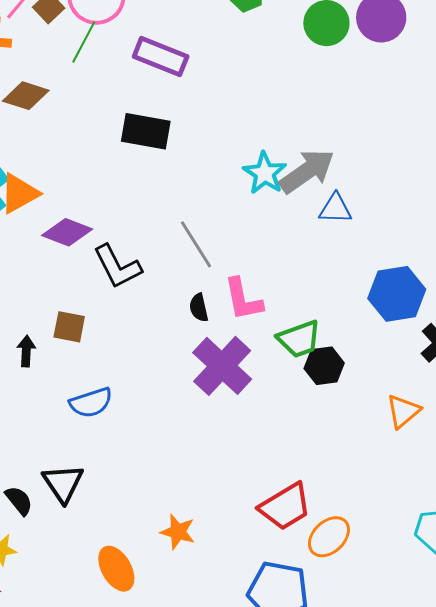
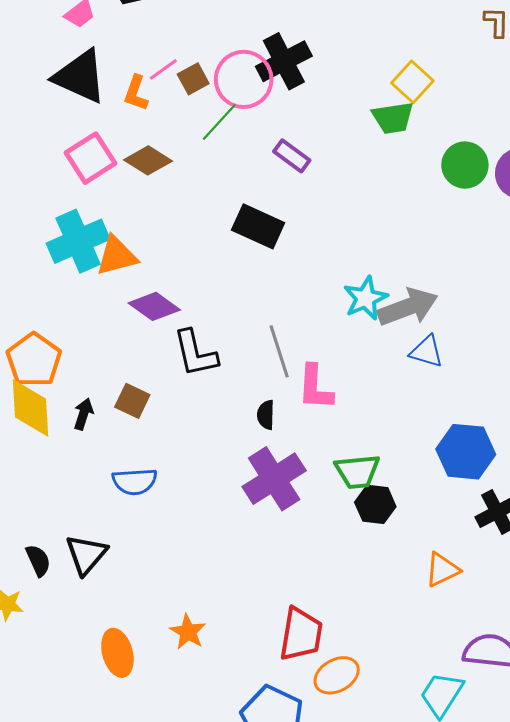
purple rectangle: (161, 57) -> (292, 156), size x0.7
pink L-shape: (243, 299) -> (315, 387), moved
red trapezoid: (285, 507) -> (301, 634), turned -64

